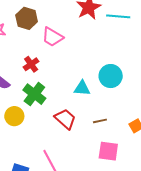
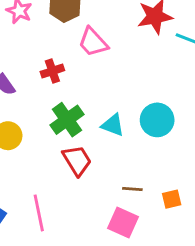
green cross: (34, 94) -> (67, 120), moved
brown line: (100, 121) -> (132, 189), moved

